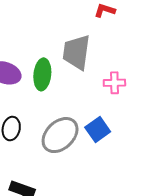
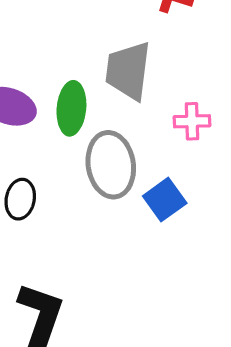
gray ellipse: (60, 135) -> (111, 165), moved, turned -54

